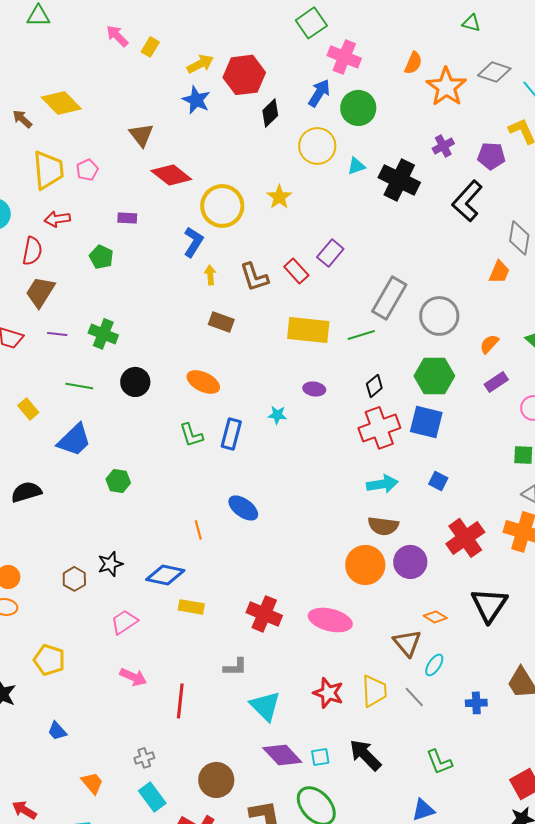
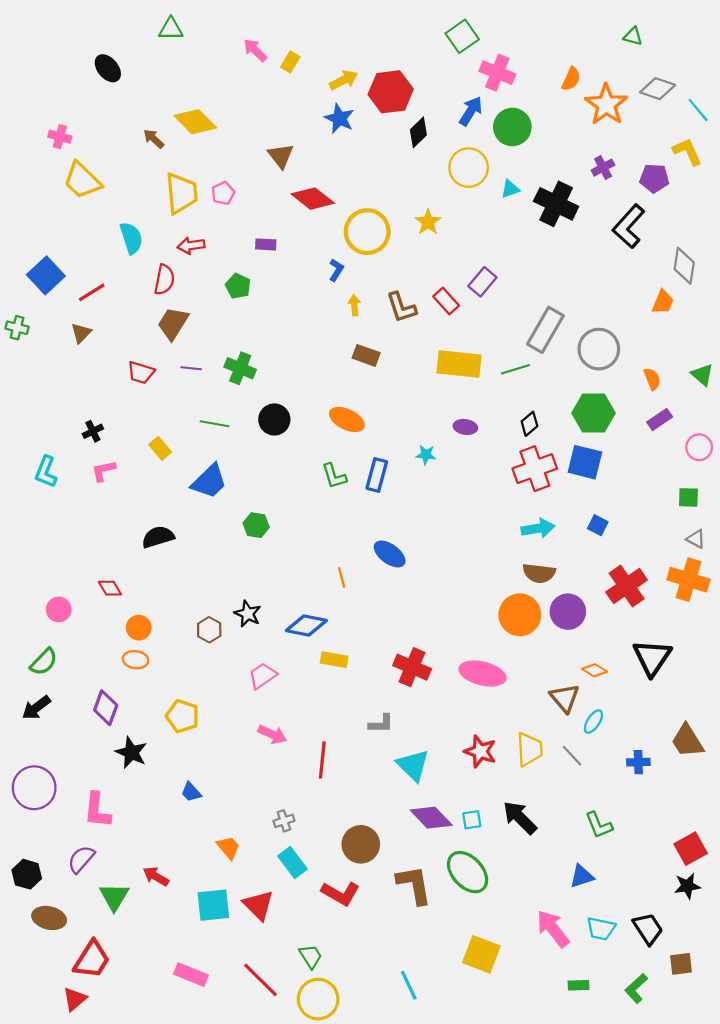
blue L-shape: (193, 242) -> (336, 270), size x0.7
orange semicircle: (489, 344) -> (652, 379), turned 115
black star: (110, 564) -> (248, 614), turned -30

